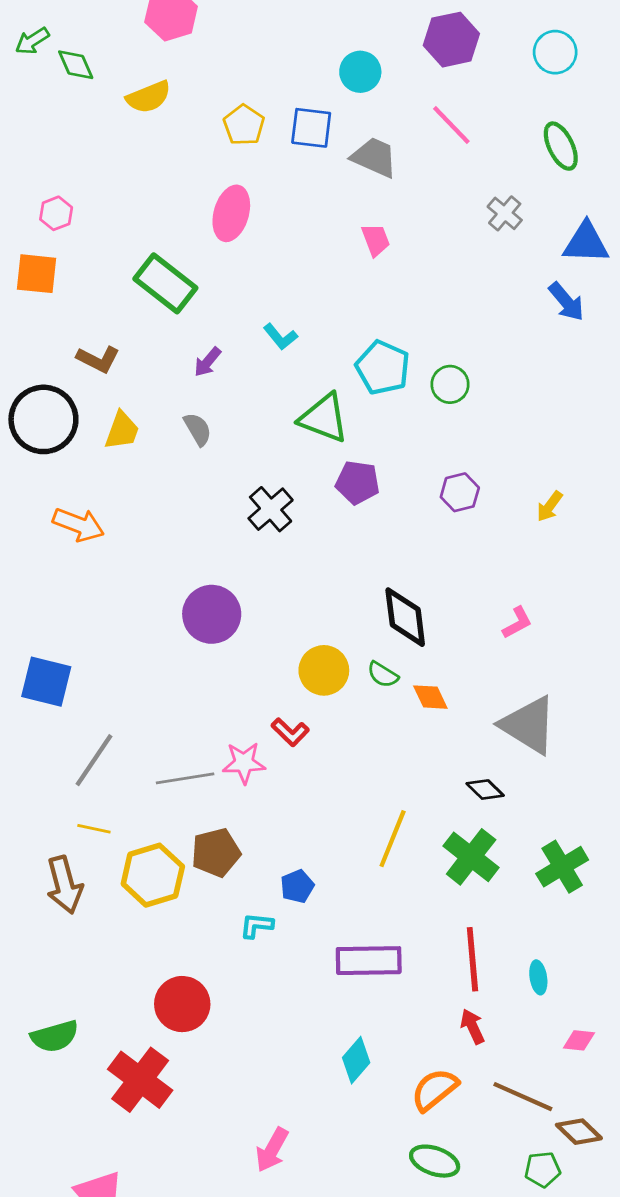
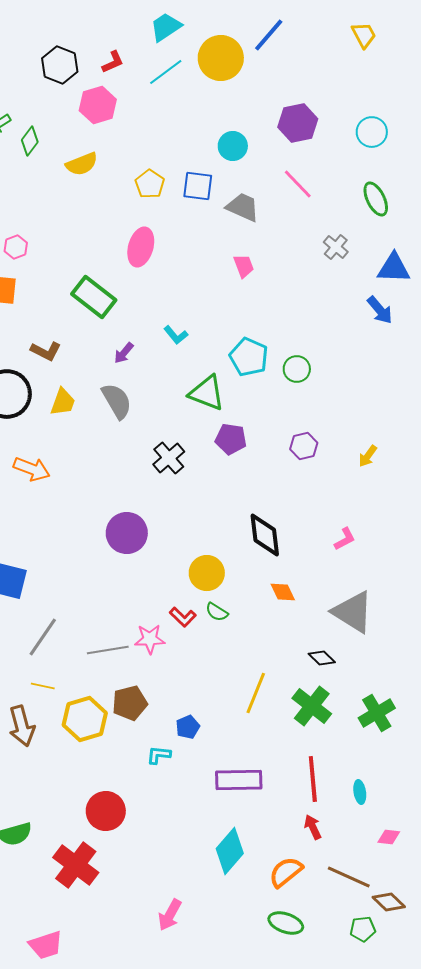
green diamond: (76, 65) -> (30, 141), turned 60
gray semicircle: (198, 429) -> (117, 401), size x1.5
green semicircle: (383, 675) -> (217, 612), moved
cyan diamond: (356, 1060) -> (230, 851), size x1.4

